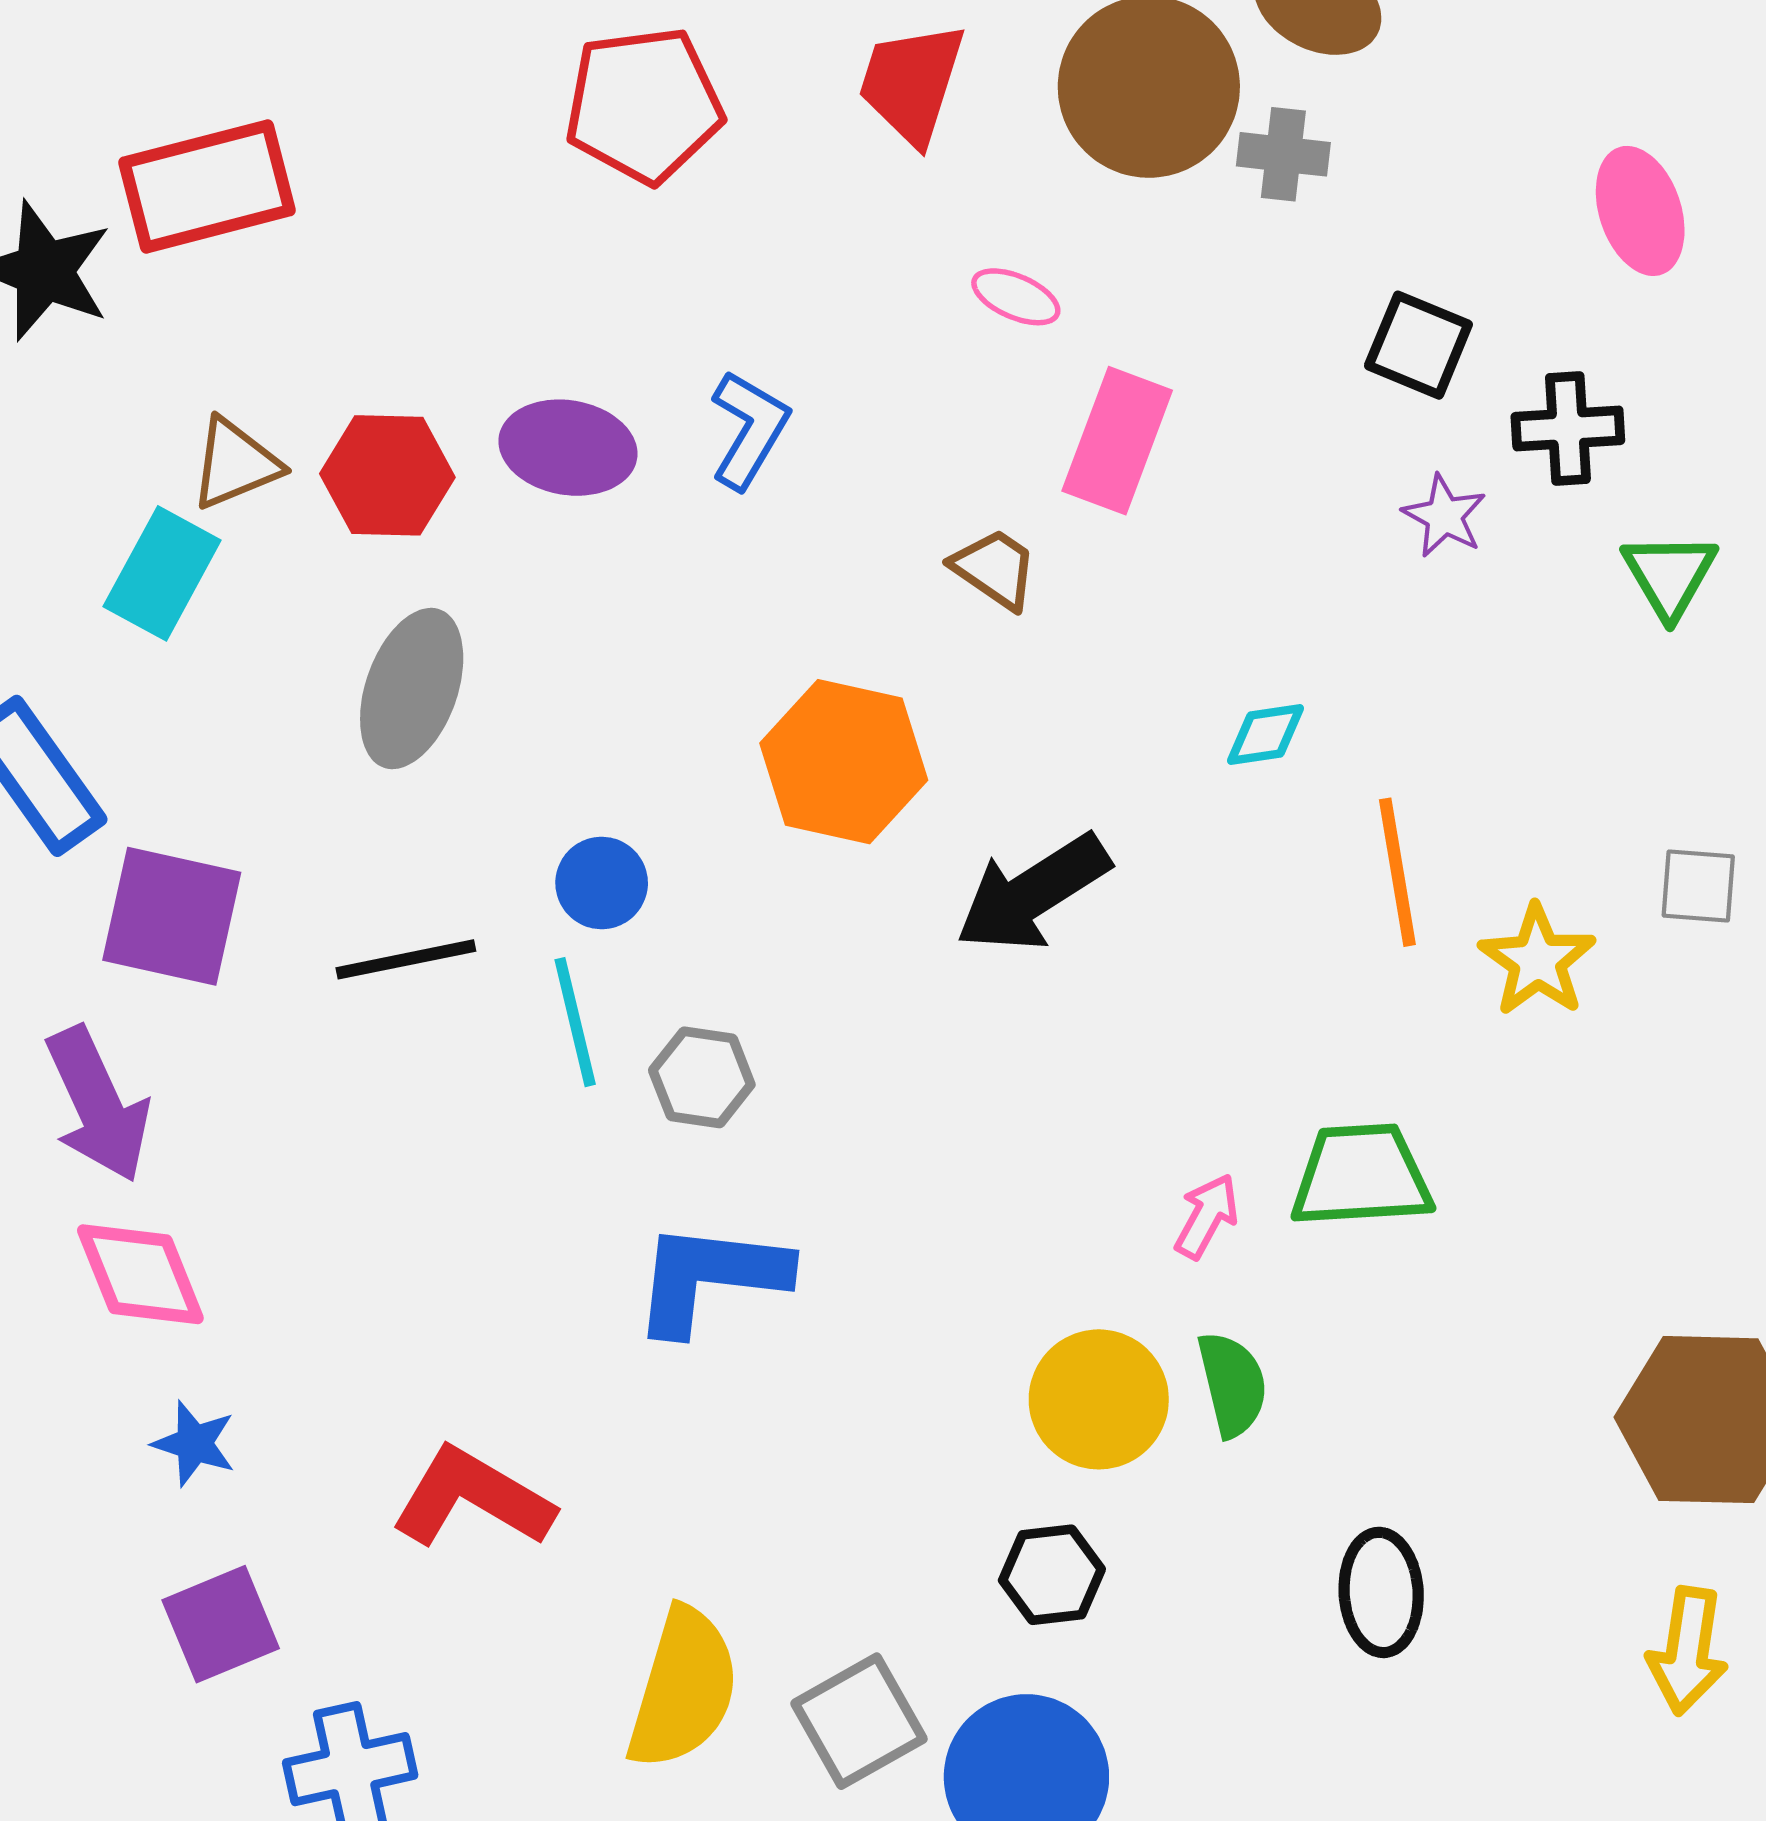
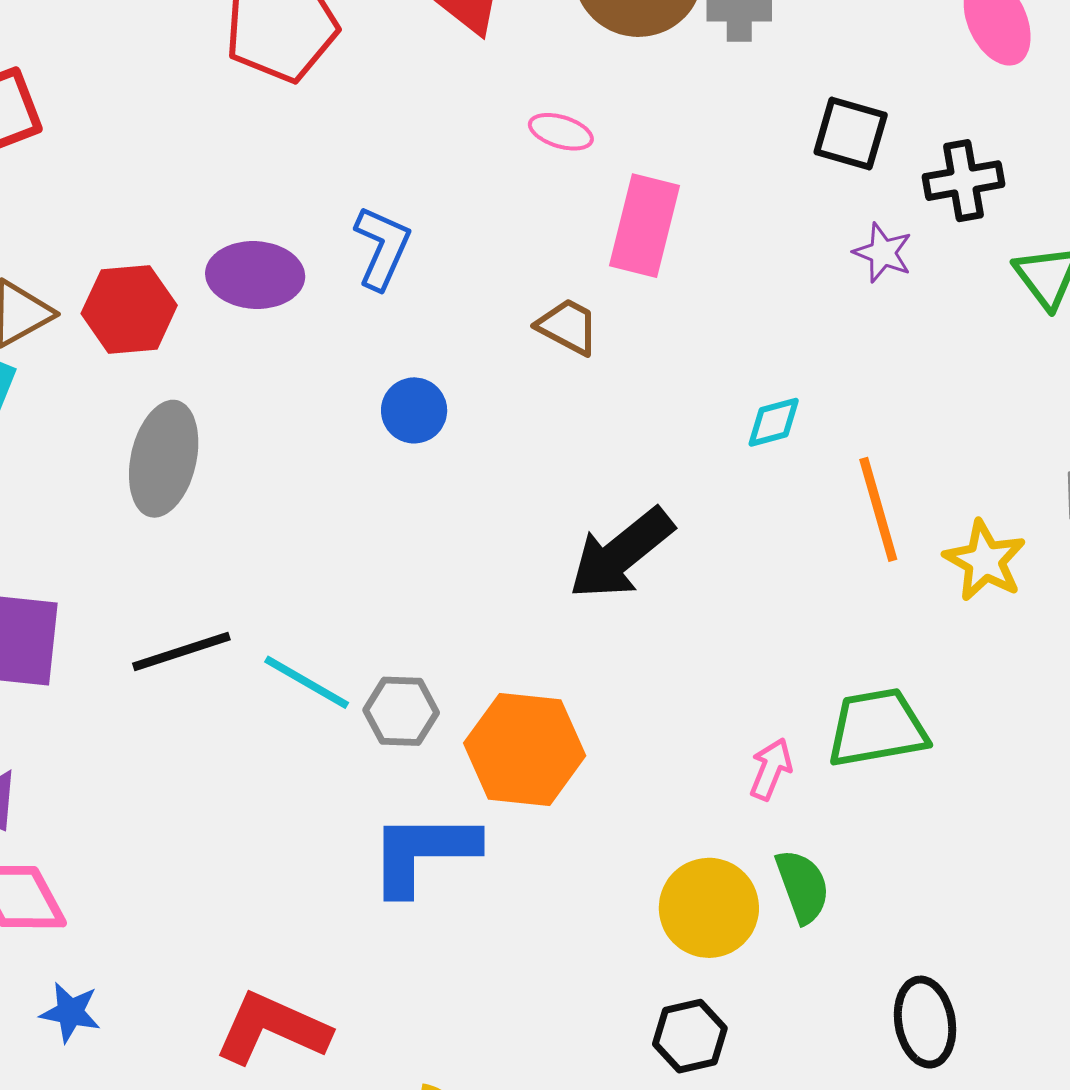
orange hexagon: (844, 762) -> (525, 749), moved
blue circle: (602, 883) -> (414, 410), moved
cyan line: (575, 1022) -> (307, 682), turned -40

